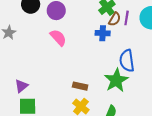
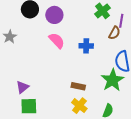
brown semicircle: (115, 19) -> (114, 33), moved
blue cross: (103, 33) -> (86, 46), moved

